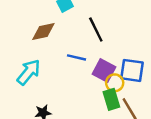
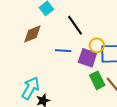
cyan arrow: (29, 72) -> (31, 88), moved
yellow circle: (115, 83) -> (97, 45), moved

